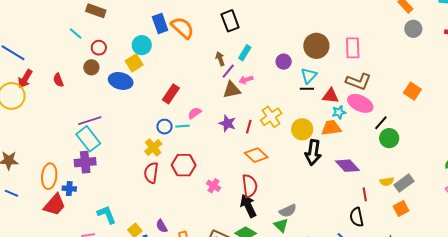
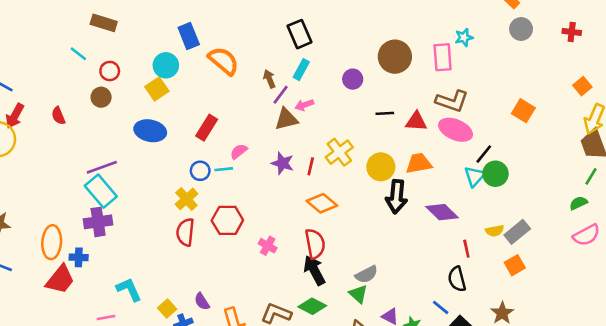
black rectangle: (230, 21) -> (299, 34), moved
orange semicircle: (182, 28) -> (223, 61), moved
cyan triangle: (309, 76) -> (475, 176), moved
blue ellipse: (121, 81) -> (150, 131), moved
cyan star: (339, 112) -> (464, 37), moved

